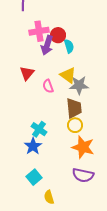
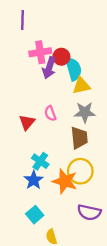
cyan semicircle: (69, 46) -> (74, 69), size x1.5
red triangle: (27, 73) -> (27, 122), moved
yellow triangle: (68, 75) -> (81, 86), moved, turned -48
yellow circle: (75, 125) -> (80, 171), moved, size x1.5
orange star: (83, 147) -> (65, 181), moved

